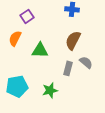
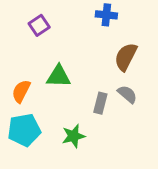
orange semicircle: (15, 38) -> (21, 91), moved
brown semicircle: (73, 40) -> (126, 57), moved

